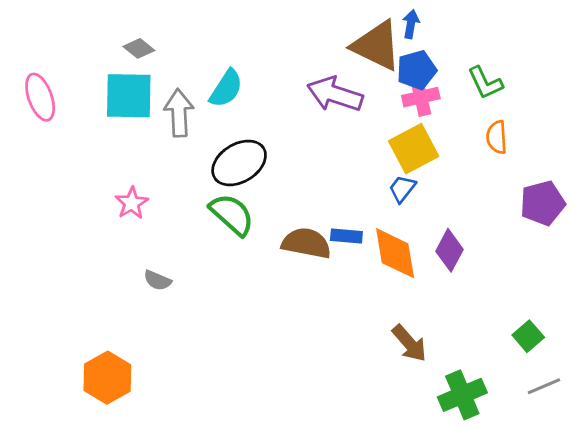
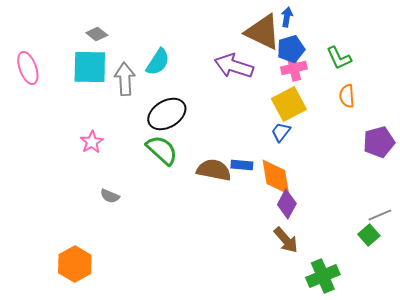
purple diamond: (449, 250) -> (287, 204), moved
gray line: (544, 386) -> (380, 215), moved

